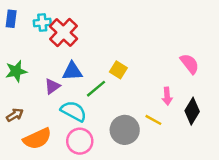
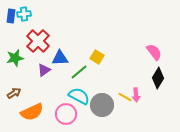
cyan cross: (42, 23) -> (24, 14), moved
red cross: (64, 33) -> (38, 41), moved
pink arrow: (167, 96) -> (136, 95), moved
cyan semicircle: (74, 111) -> (79, 96), moved
black diamond: (192, 111) -> (158, 78), moved

